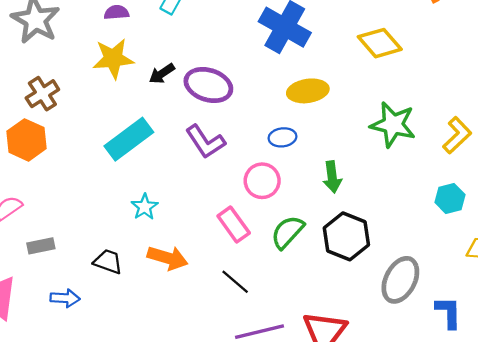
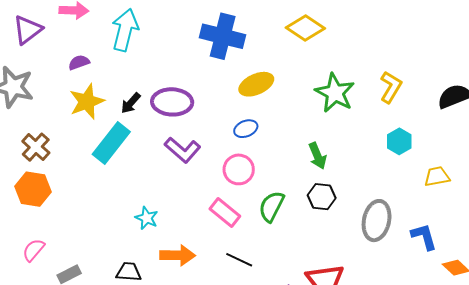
green star: (393, 125) -> (335, 93), turned 30
cyan rectangle: (129, 139) -> (111, 143), moved
green arrow: (332, 177) -> (318, 156), moved
black hexagon: (346, 236) -> (322, 197), size x0.7

